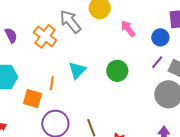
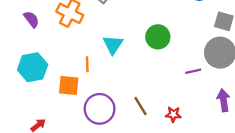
purple line: (157, 62) -> (193, 71), moved, turned 48

